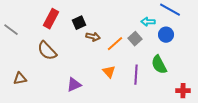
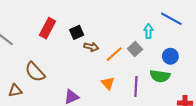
cyan arrow: (148, 22) -> (148, 31), turned 88
blue circle: (166, 35) -> (170, 56), moved
brown semicircle: (47, 51) -> (35, 72), moved
green semicircle: (159, 65) -> (160, 76), turned -54

